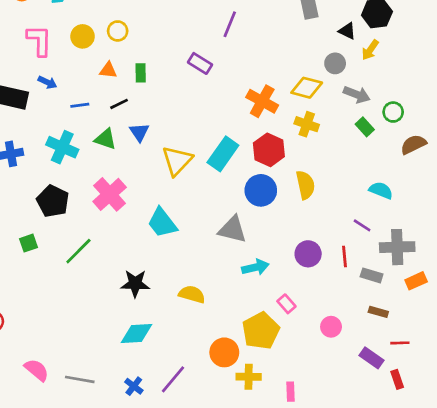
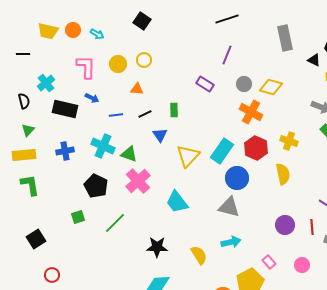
gray circle: (335, 63) -> (244, 84), moved
green rectangle: (141, 73) -> (174, 110), moved
yellow diamond: (307, 88) -> (271, 87), moved
yellow cross: (307, 124) -> (289, 141), moved
green triangle: (105, 139) -> (129, 154), moved
blue circle: (261, 190) -> (237, 178), moved
cyan arrow: (255, 267) -> (231, 242), moved
yellow semicircle: (192, 294) -> (199, 255), turned 42
pink circle: (331, 327) -> (302, 265), moved

